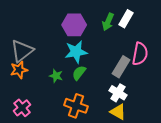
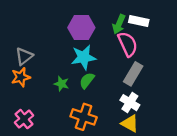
white rectangle: (126, 19) -> (139, 21), turned 72
gray triangle: (22, 51) -> (24, 56), size x0.7
pink semicircle: (140, 54) -> (128, 44), moved, turned -35

